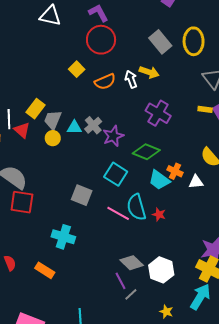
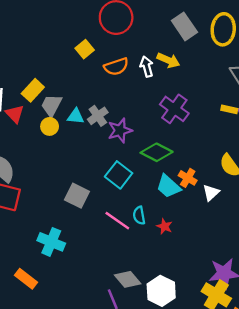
white triangle: (196, 182) -> (211, 193), turned -42
cyan semicircle: (136, 207) -> (139, 215), size x0.6

